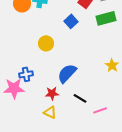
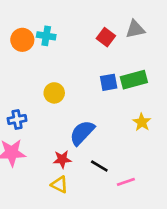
green rectangle: (106, 18) -> (134, 80), moved
blue square: (71, 21) -> (109, 82), moved, turned 32
blue cross: (26, 74) -> (17, 119), moved

